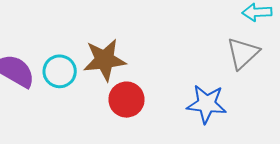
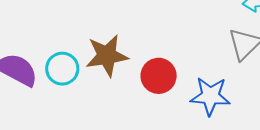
red circle: (126, 100) -> (159, 76), moved

